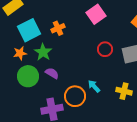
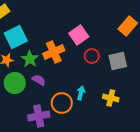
pink square: (96, 14) -> (79, 35), moved
orange cross: (58, 28) -> (54, 52), moved, size x1.5
cyan arrow: (94, 86) -> (81, 93), turned 56

